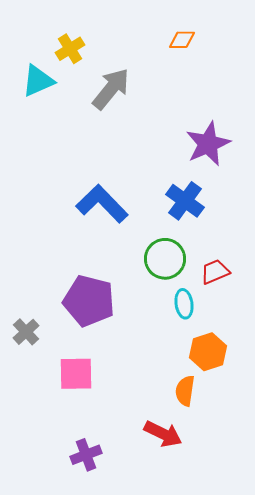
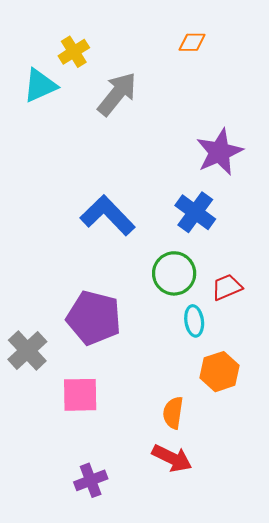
gray cross: (26, 332) -> (27, 350), size x1.4
orange semicircle: (185, 391) -> (173, 413), moved

